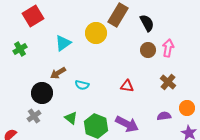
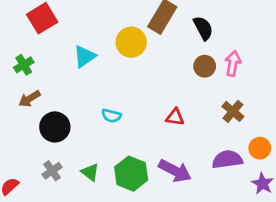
brown arrow: (58, 73) -> (29, 99), moved
gray cross: (34, 116) -> (52, 171), moved
purple semicircle: (164, 116) -> (227, 159), size x1.5
green triangle: (71, 118) -> (90, 172), moved

